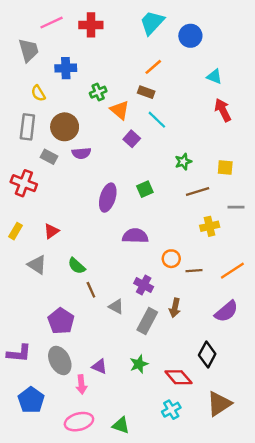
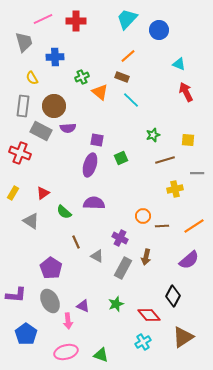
purple square: (132, 139) -> (97, 140), moved, turned -32
gray rectangle: (49, 157) -> (41, 131), size x1.5
purple semicircle: (135, 236) -> (94, 203), moved
green semicircle: (77, 266) -> (64, 212), moved

